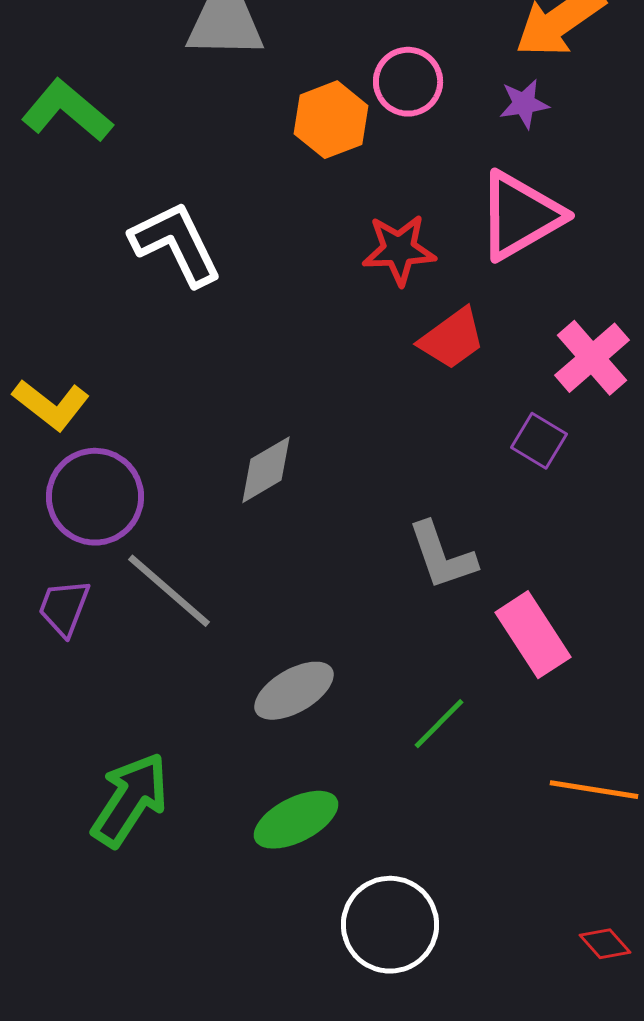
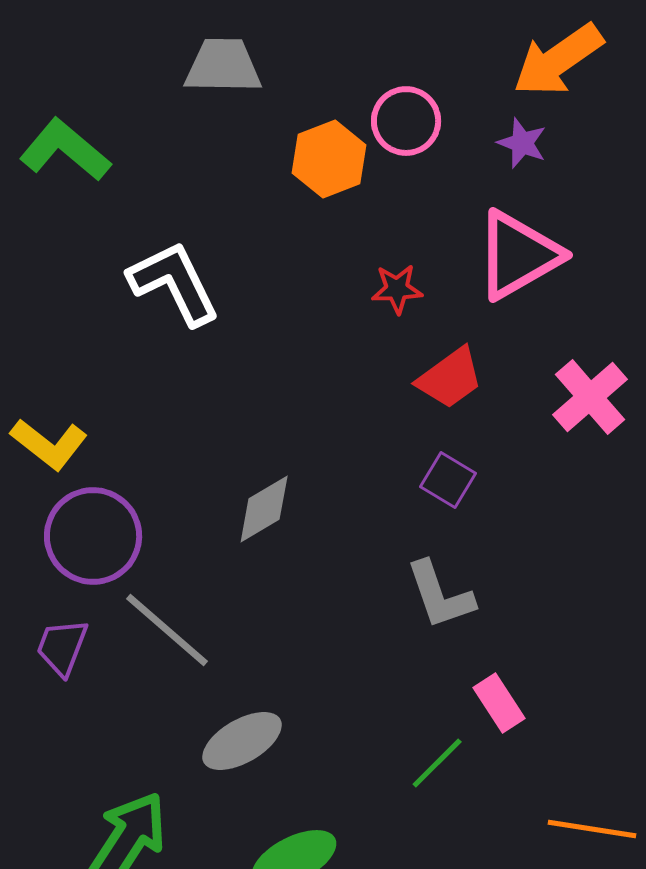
purple star: (524, 104) -> (522, 143), turned 30
red star: (399, 250) -> (397, 289), size x0.7
purple square: (539, 441) -> (448, 480), moved
pink rectangle: (533, 635) -> (499, 703), moved, size x0.7
gray ellipse: (294, 691) -> (242, 741), moved

